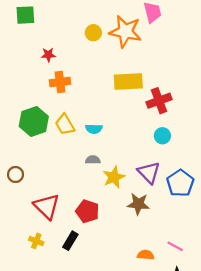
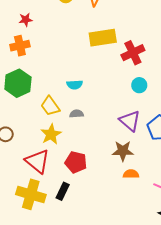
orange cross: (60, 82) -> (20, 46), moved
yellow trapezoid: (65, 125) -> (50, 106), moved
yellow star: (114, 177) -> (51, 134), moved
yellow cross: (36, 241) -> (31, 194), size x2.0
orange semicircle: (146, 255) -> (131, 174), moved

